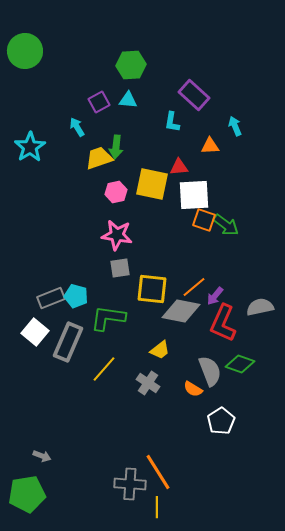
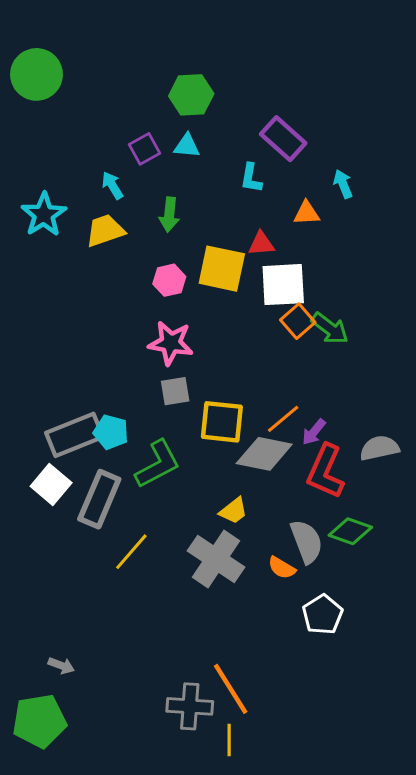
yellow trapezoid: (99, 158) -> (105, 231), moved
orange square: (204, 220) -> (298, 321), turned 30
gray rectangle: (51, 298) -> (74, 435), size x1.4
green L-shape: (108, 318) -> (158, 464), turned 144
yellow line: (104, 369) -> (131, 552), moved
gray cross: (148, 383) -> (216, 559), size x1.6

